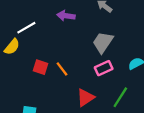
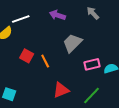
gray trapezoid: (103, 42) -> (72, 43), moved
pink rectangle: (104, 68) -> (92, 64), moved

